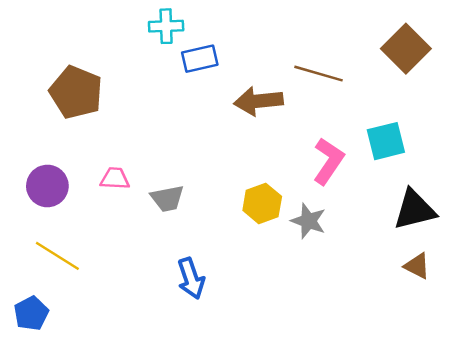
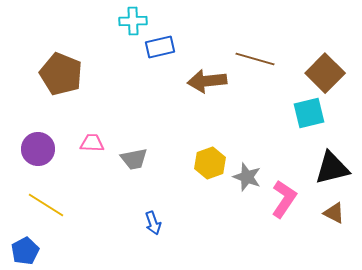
brown square: (406, 49) -> (325, 73), moved
pink L-shape: (328, 161) -> (284, 199), moved
blue arrow: (191, 278) -> (153, 223), size x0.7

